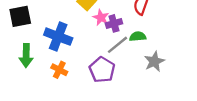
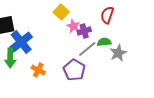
blue cross: (58, 37) -> (21, 42), moved, turned 30
gray star: (154, 61) -> (118, 53), moved

